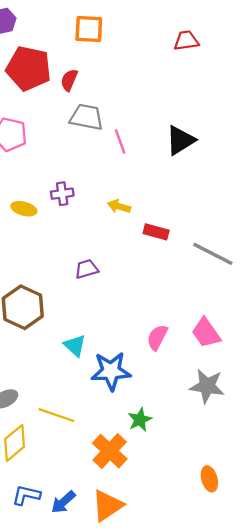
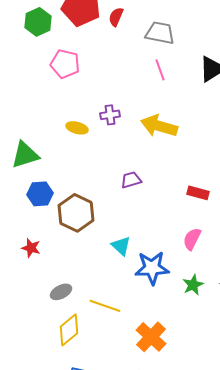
gray trapezoid: (87, 117) -> (160, 33), moved
yellow arrow: (119, 206) -> (159, 126), size x1.8
red rectangle: (156, 232) -> (198, 193), moved
green star: (140, 420) -> (193, 285), moved

